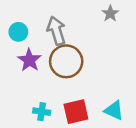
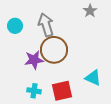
purple star: (29, 60) -> (34, 60), moved, turned 30
cyan triangle: (114, 110) -> (93, 78), moved

